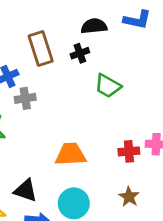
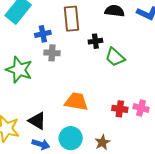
black cross: (80, 53) -> (95, 41), moved
brown star: (129, 197) -> (102, 142), moved

